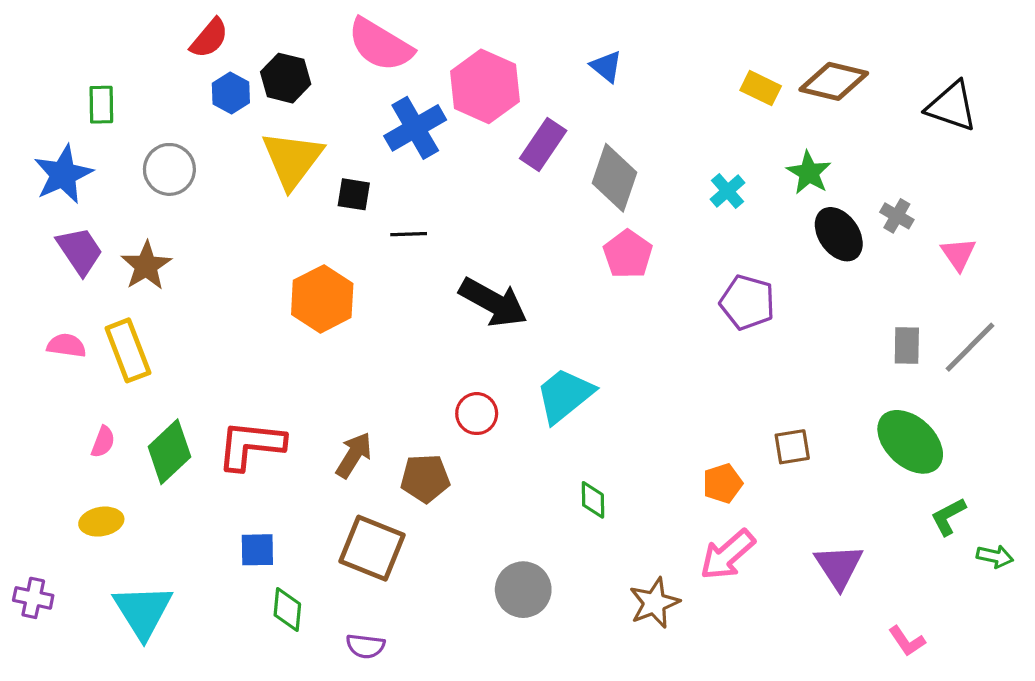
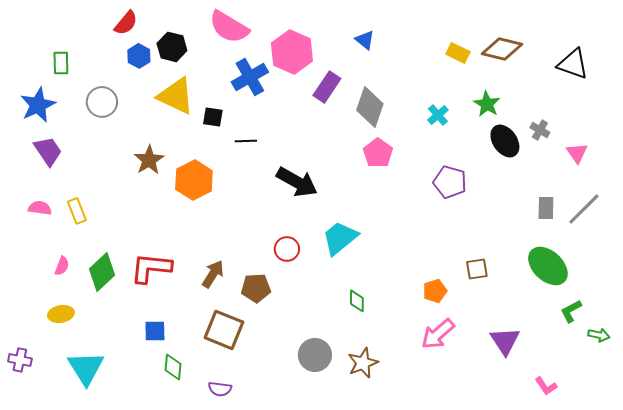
yellow triangle: (292, 159) -> (176, 96), turned -42
brown star: (146, 266) -> (149, 160), moved
yellow rectangle: (128, 350) -> (77, 211), size x0.7
brown star: (654, 603) -> (363, 363), moved

